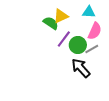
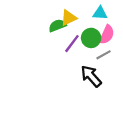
green semicircle: (51, 23) -> (57, 26), turned -56
green circle: (78, 45) -> (91, 38), moved

